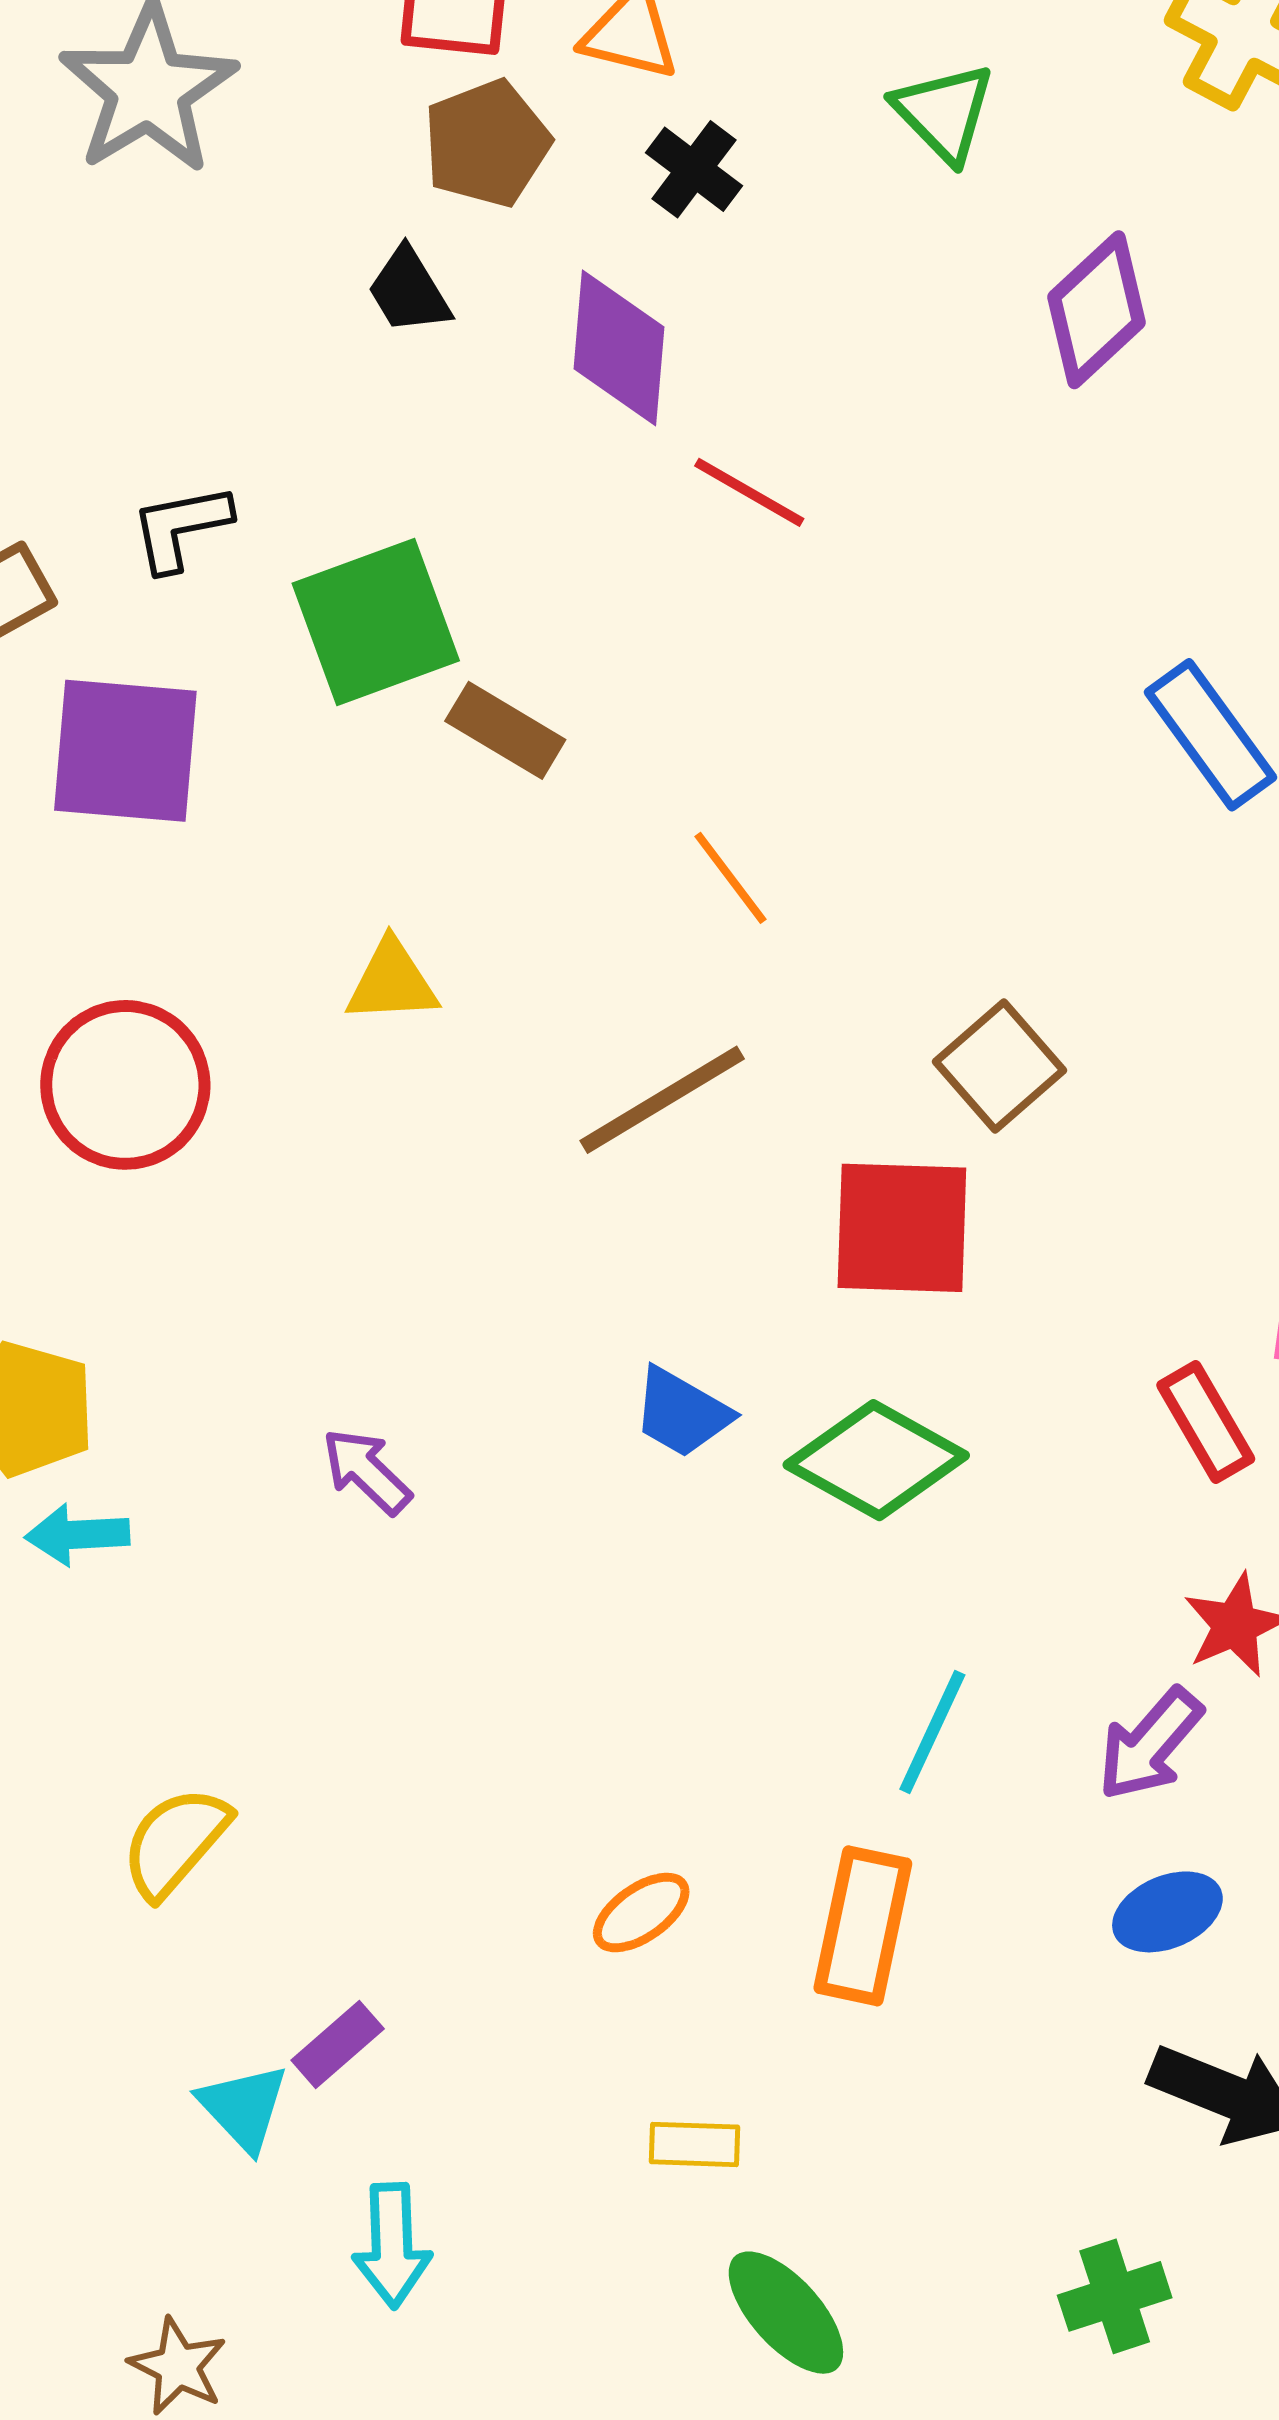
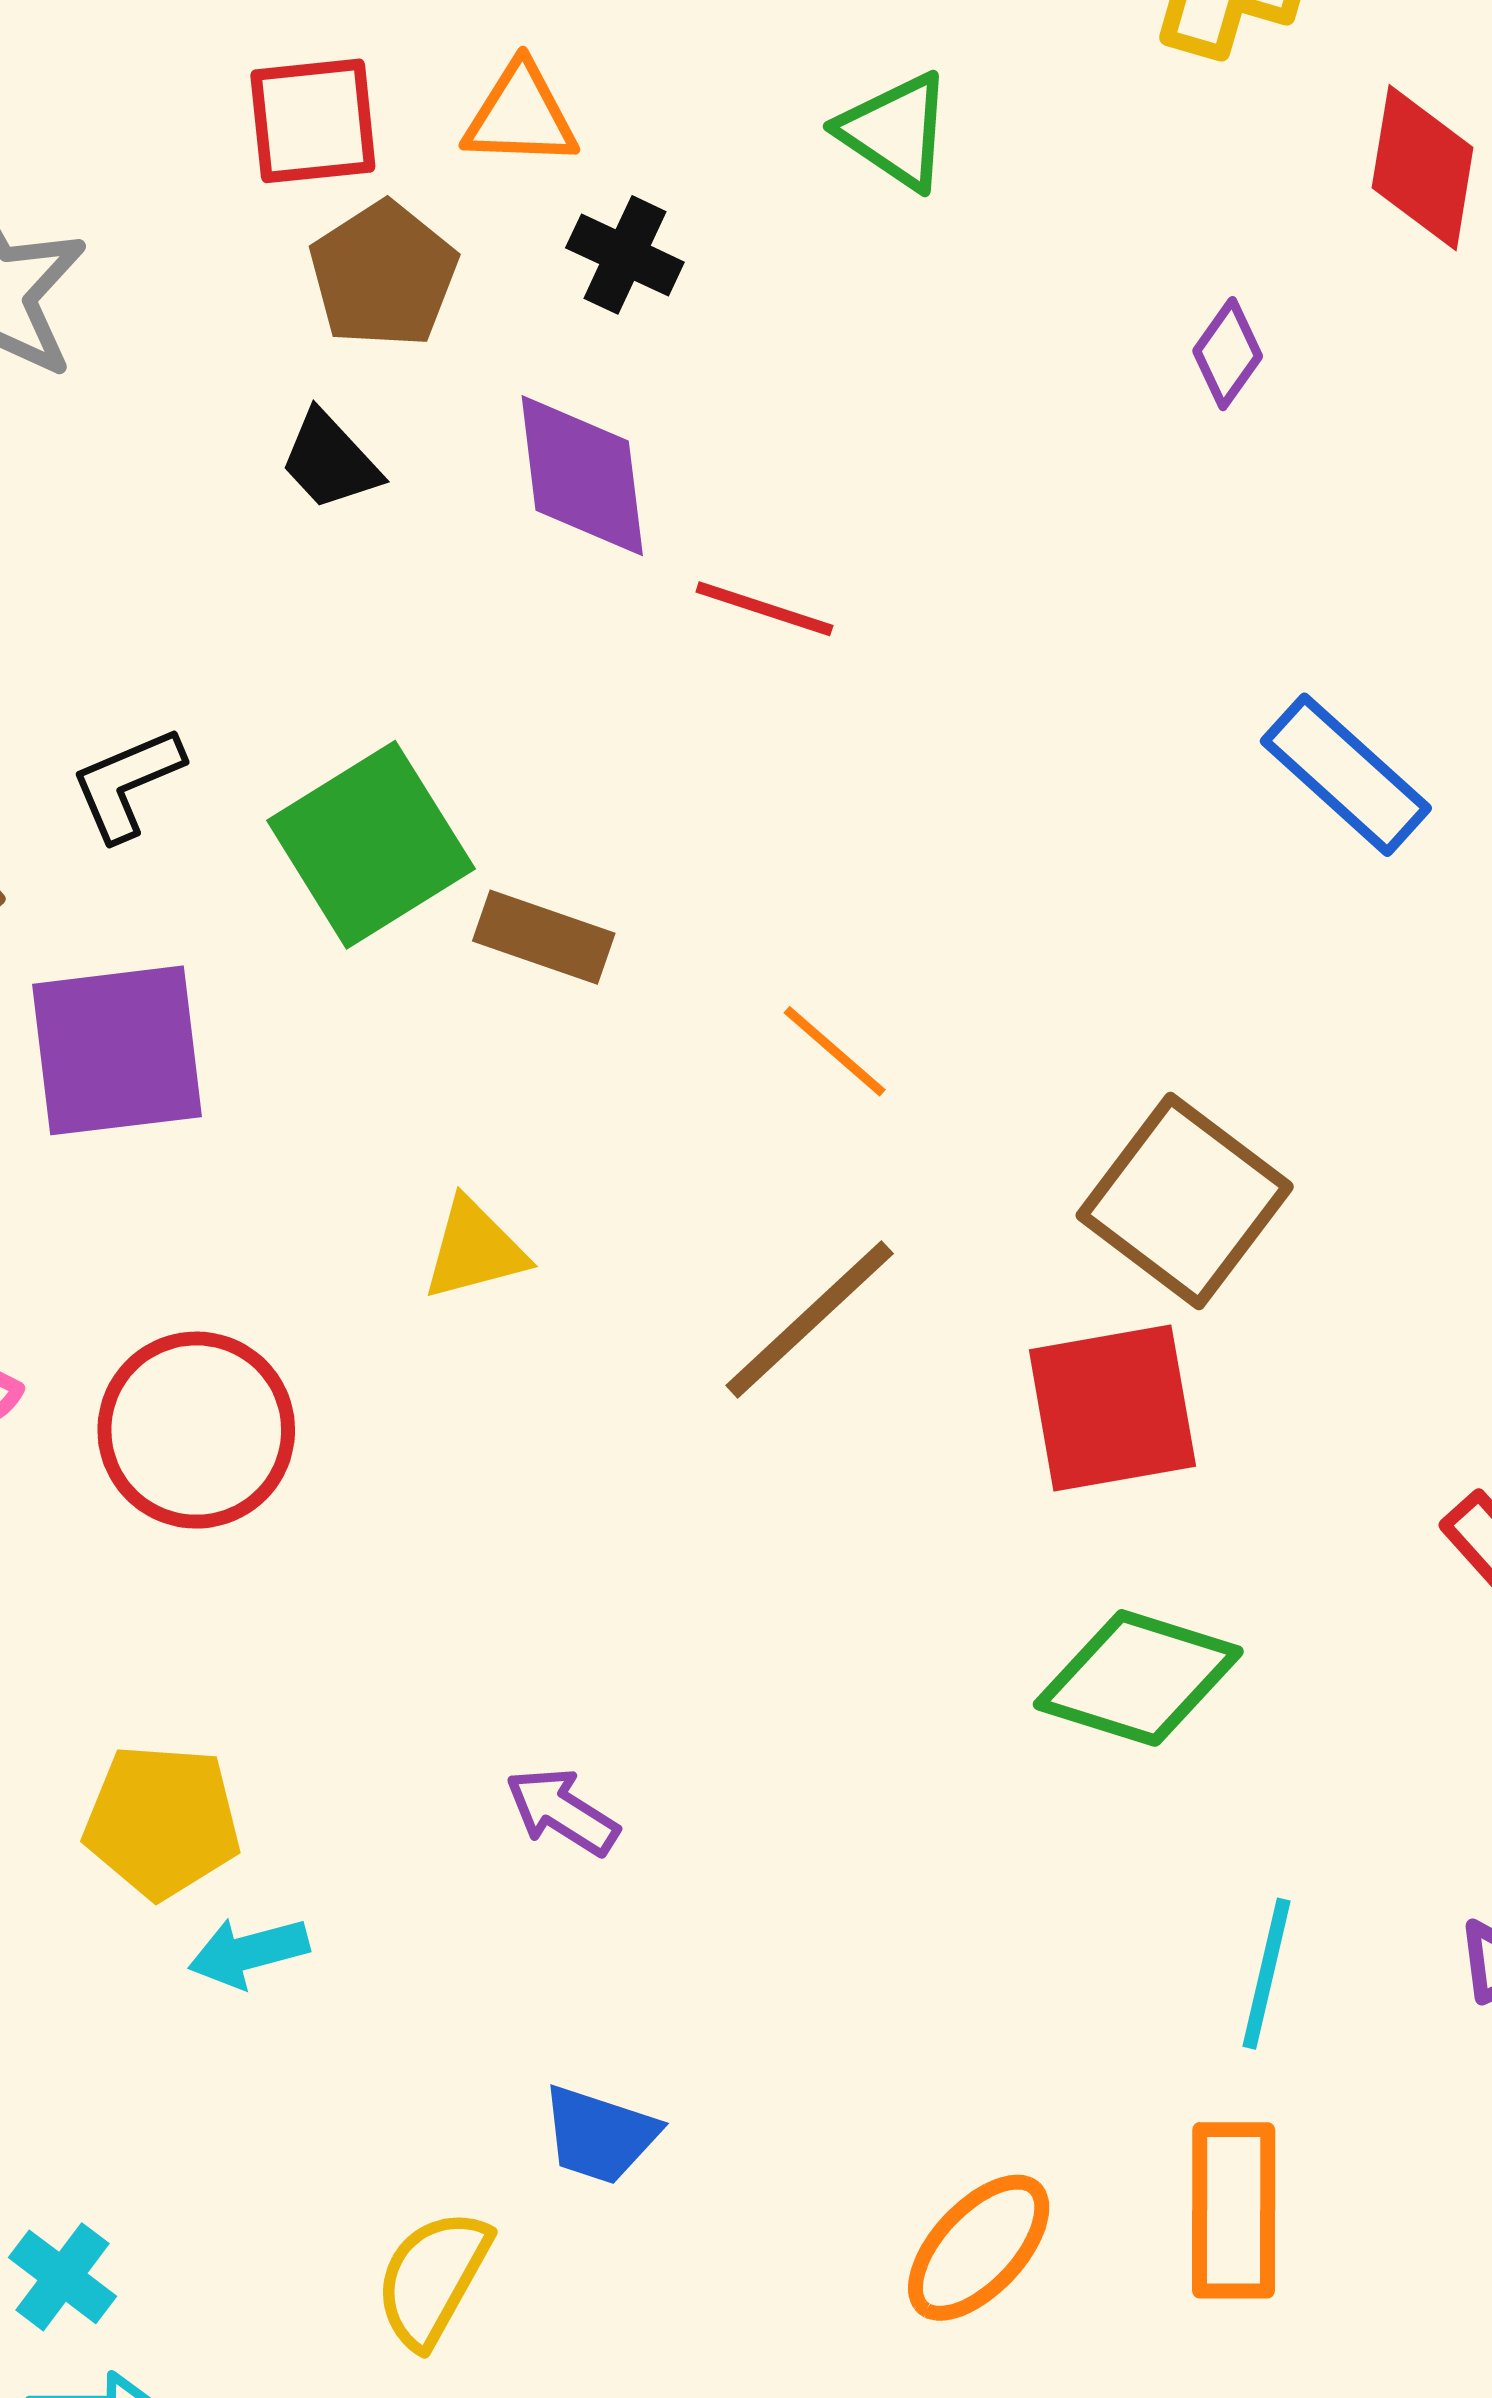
purple diamond: (1097, 310) -> (1228, 354), moved, size x0.6
brown square: (999, 1066) -> (1185, 1201), size x1.4
blue trapezoid: (682, 1413) -> (600, 2135), moved
orange ellipse: (641, 1913) -> (979, 2248), size x1.4

